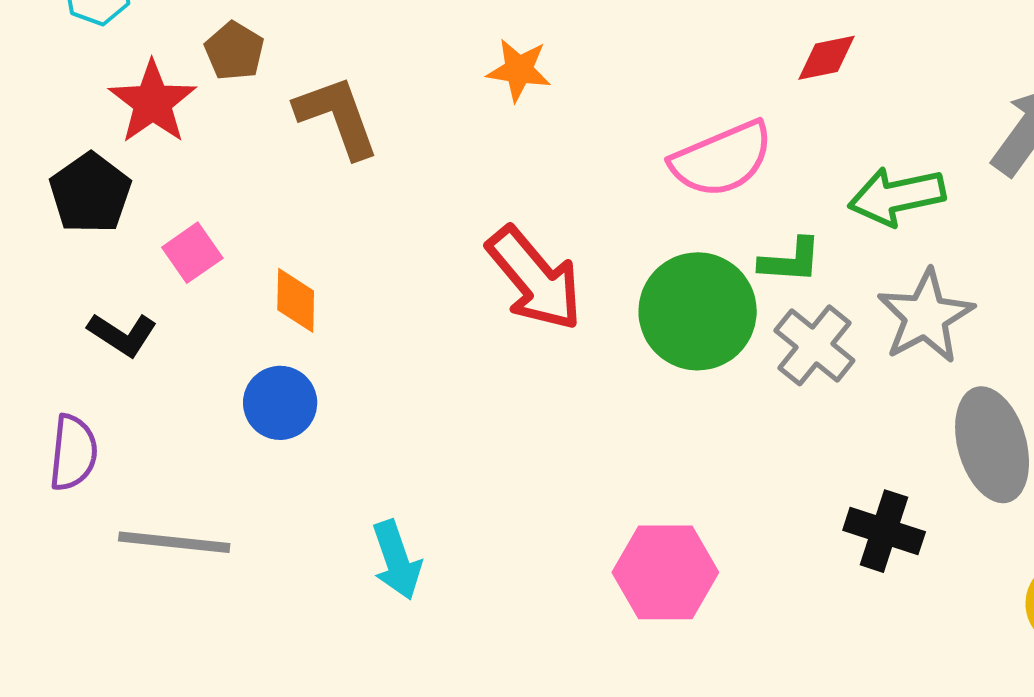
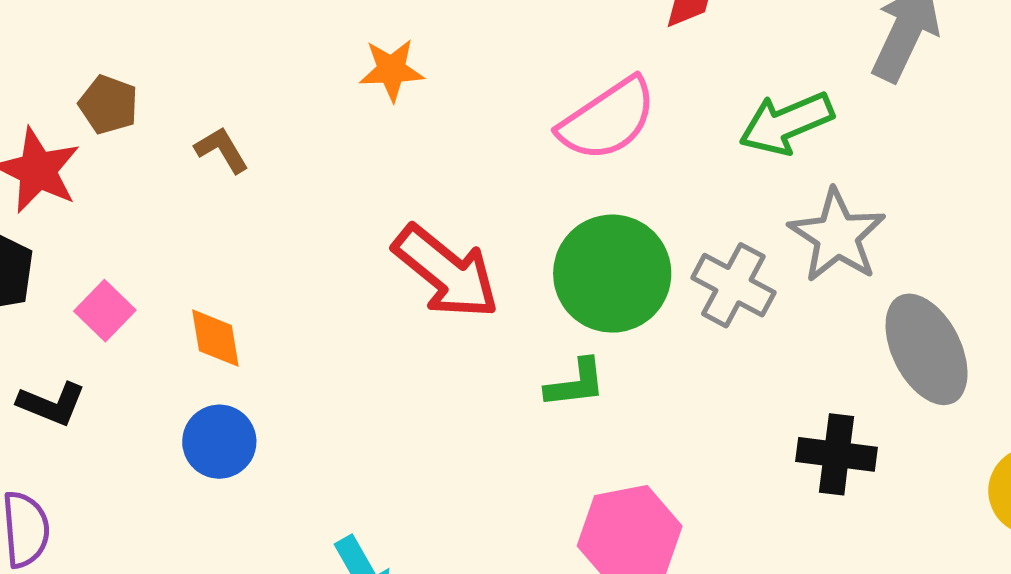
brown L-shape: (337, 117) -> (222, 150), size x0.6
green L-shape: (790, 261) -> (576, 383), moved

